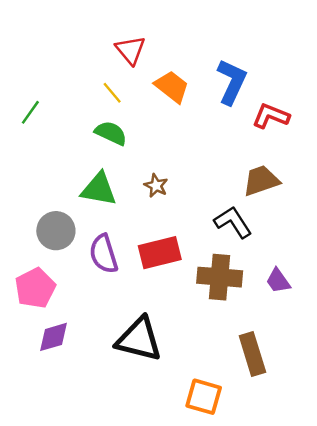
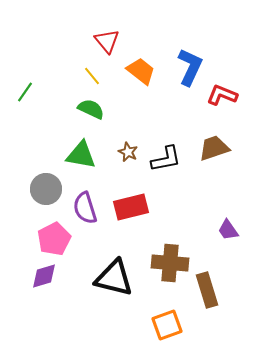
black L-shape: (233, 222) -> (166, 159), moved, turned 112
brown cross: (220, 277) -> (170, 263), moved
pink pentagon: (35, 288) -> (54, 239), moved
orange square: (204, 397) -> (167, 325), turned -36

